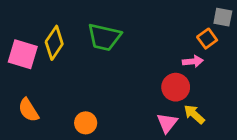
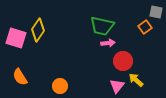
green trapezoid: (104, 37) -> (102, 26), moved
pink arrow: (193, 61) -> (108, 43), moved

